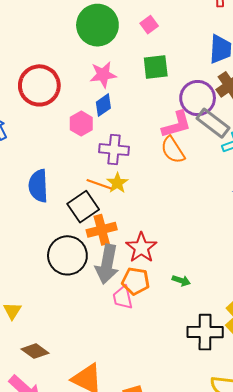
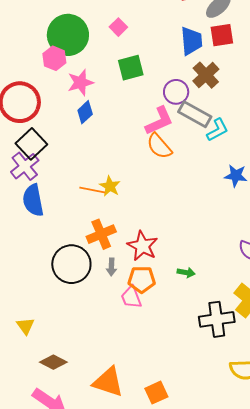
purple circle: (198, 98) -> (176, 92), size x0.7
pink hexagon: (81, 124) -> (54, 58), moved
purple cross: (114, 150) -> (25, 166), moved, turned -36
black square: (83, 207) -> (31, 144), moved
gray arrow: (107, 264) -> (111, 267), size x0.5

